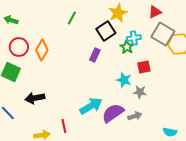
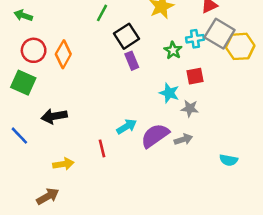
black square: (106, 31) -> (127, 36), moved
cyan cross: (134, 38) -> (195, 39), moved
purple rectangle: (95, 55) -> (132, 61), turned -48
cyan arrow: (91, 106) -> (127, 127), size x0.7
red line: (64, 126) -> (102, 148), moved

